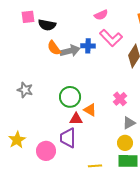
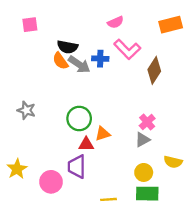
black semicircle: (47, 25) -> (67, 47), moved
gray arrow: (70, 51) -> (79, 65), turned 48
pink cross: (120, 99) -> (147, 122), moved
orange triangle: (90, 110) -> (103, 134), turned -48
gray triangle: (129, 123) -> (142, 140), moved

